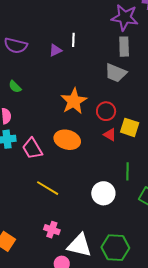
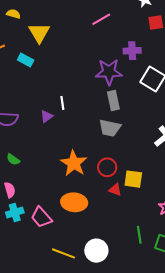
green line: (128, 171) -> (139, 235), moved
white circle: (103, 193) -> (96, 251), moved

